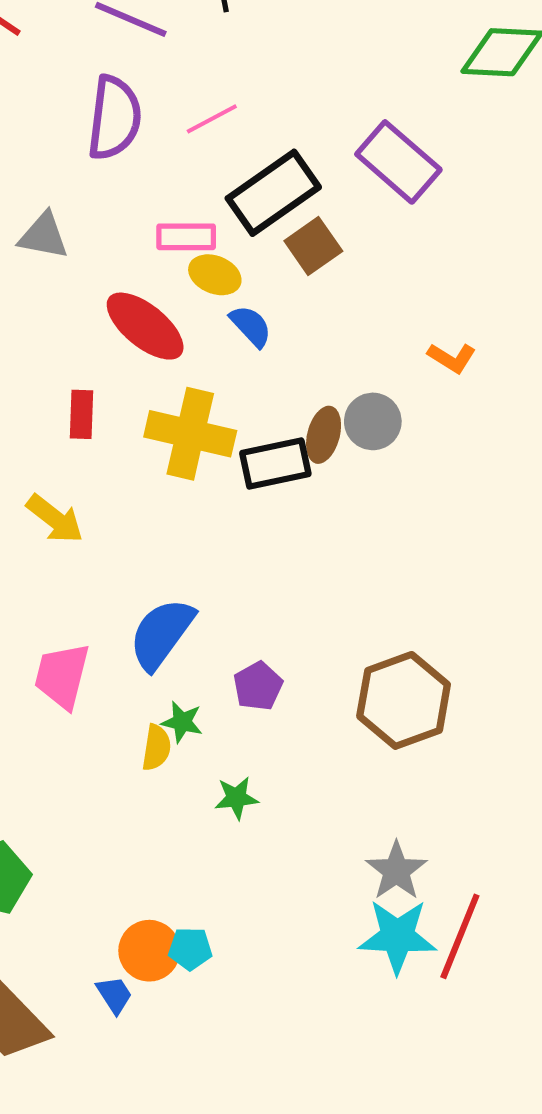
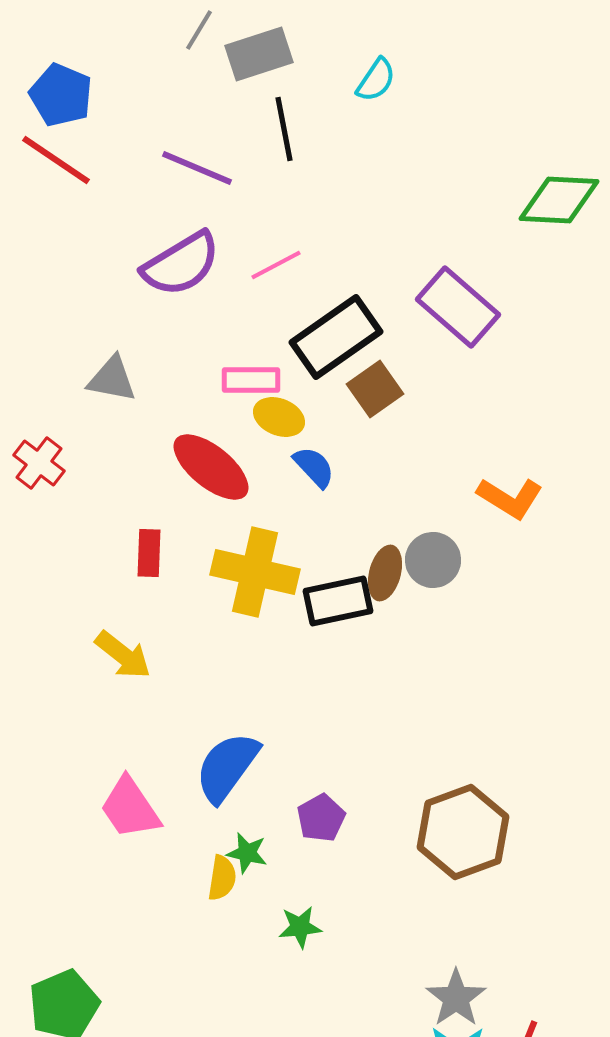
purple semicircle: (114, 118) -> (181, 264), turned 52
orange L-shape: (452, 358) -> (510, 498), size x1.4
pink trapezoid: (62, 676) -> (130, 808), turned -48

